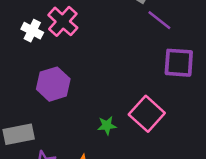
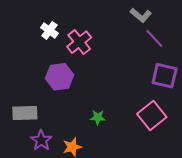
pink cross: (63, 21) -> (79, 42), moved
pink square: (147, 114) -> (152, 115), moved

